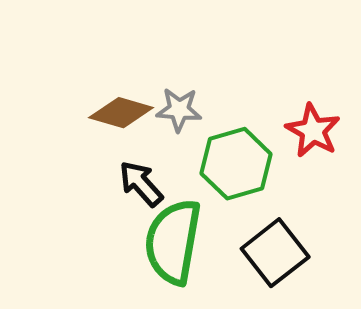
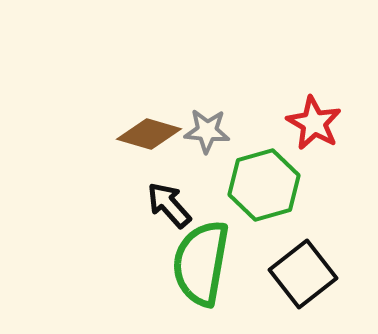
red star: (313, 131) -> (314, 123), moved

